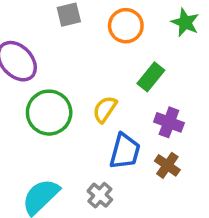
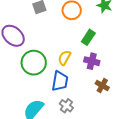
purple cross: (169, 122) -> (92, 61), moved
blue trapezoid: (125, 151) -> (60, 81), moved

